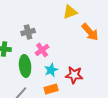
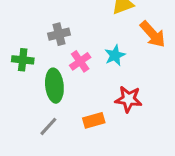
cyan star: (51, 70) -> (115, 55), moved

